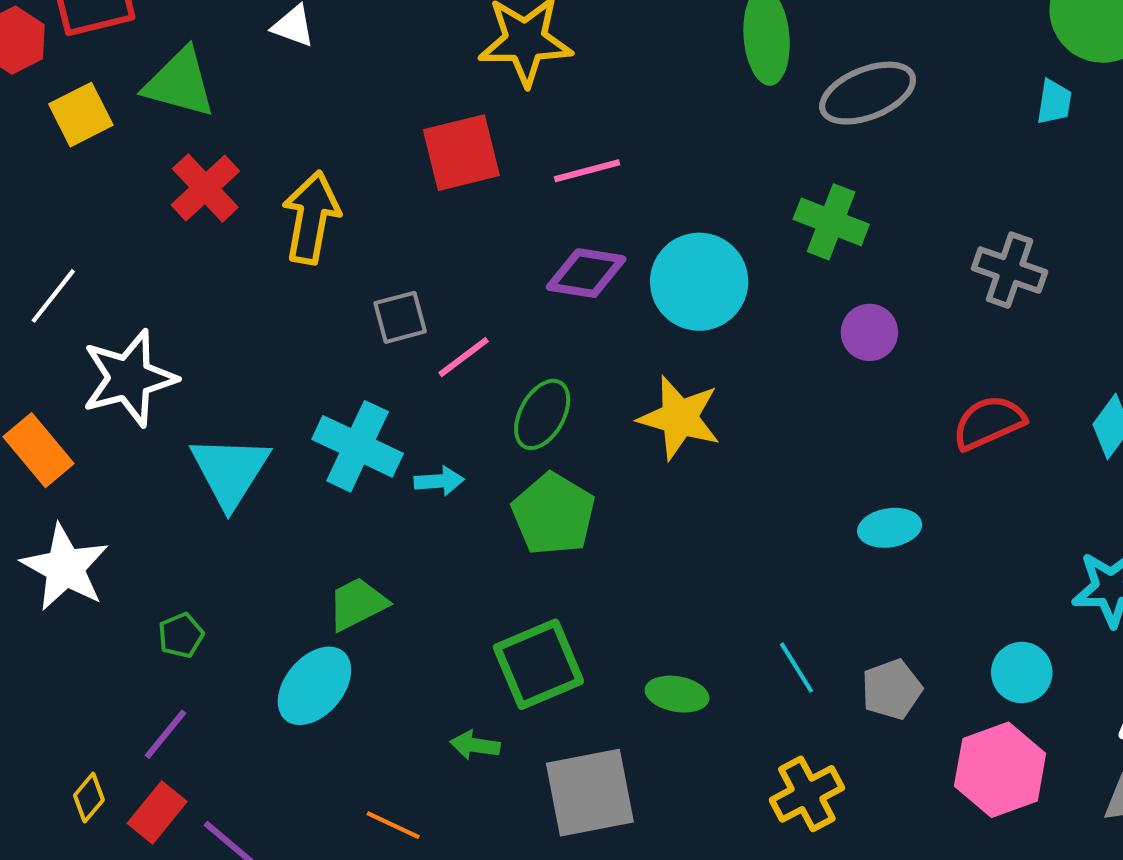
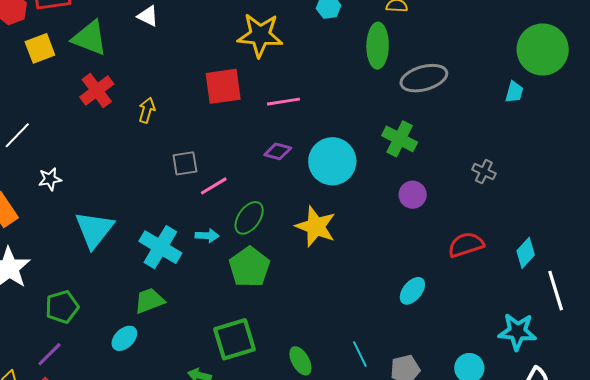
yellow arrow: (311, 217) -> (147, 110), size x0.6
gray cross: (1010, 270) -> (484, 172), size x0.7
purple diamond: (586, 273) -> (278, 151), size x0.7
white star: (129, 378) -> (50, 179), size x0.5
cyan cross: (358, 446) -> (160, 247), moved
cyan arrow: (439, 481) -> (207, 236), moved
cyan ellipse: (890, 528) -> (412, 291), turned -48
green pentagon: (181, 635) -> (62, 307), size x1.5
cyan ellipse: (314, 686) -> (124, 338), size x0.7
green ellipse: (677, 694) -> (300, 361), turned 44

